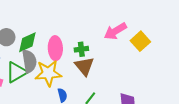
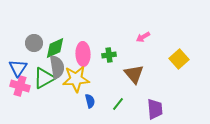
pink arrow: (115, 31) -> (143, 37), size x0.6
yellow square: (140, 41) -> (179, 59), moved
brown triangle: (84, 66) -> (134, 74), moved

